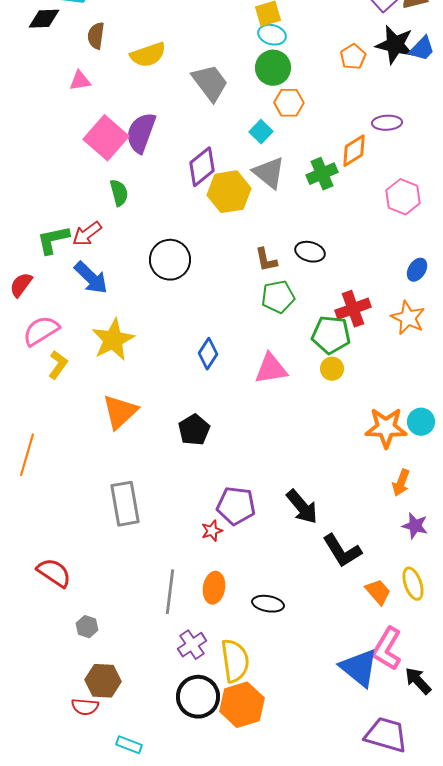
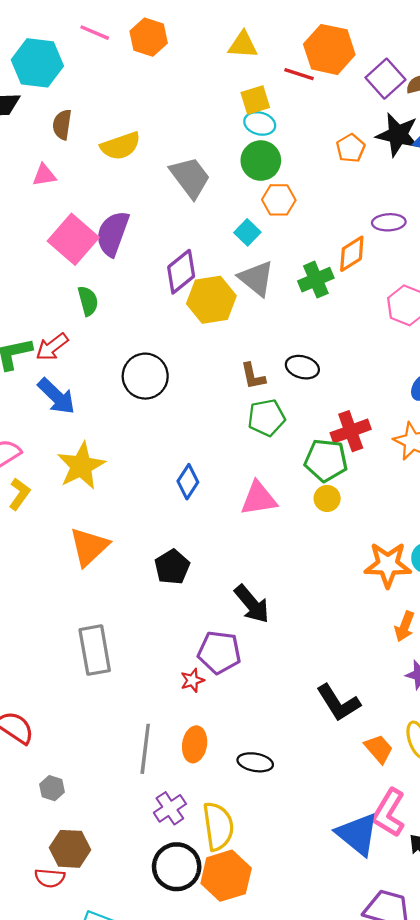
black arrow: (302, 507) -> (252, 604), moved

